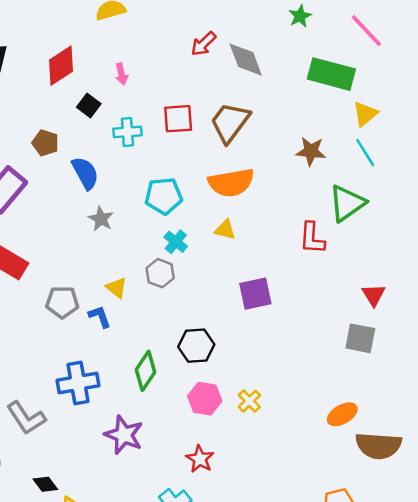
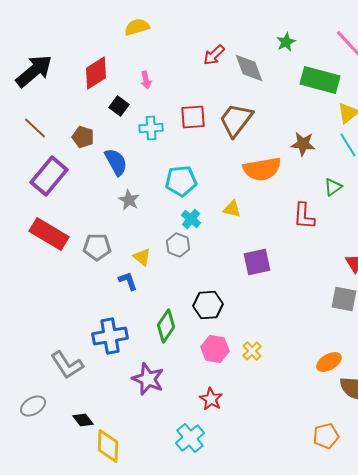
green star: (300, 16) -> (286, 42), moved
orange semicircle: (231, 183) -> (262, 169), moved
green triangle: (347, 203) -> (333, 187), size x0.6
gray pentagon: (62, 302) -> (97, 247), moved

